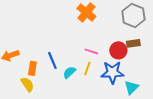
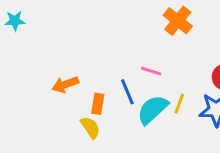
pink line: (91, 51) -> (151, 71), moved
cyan semicircle: (69, 72) -> (153, 110), size x1.6

